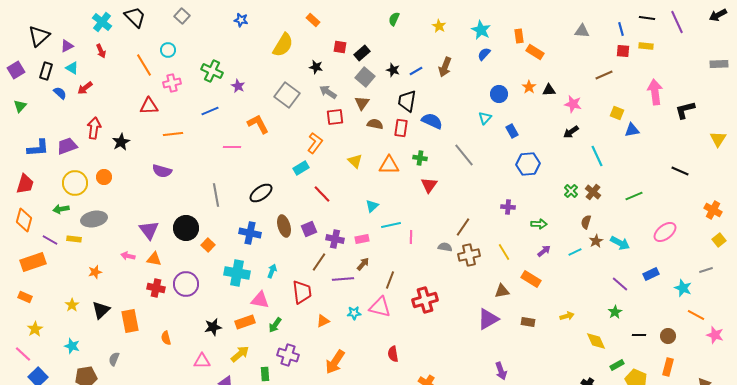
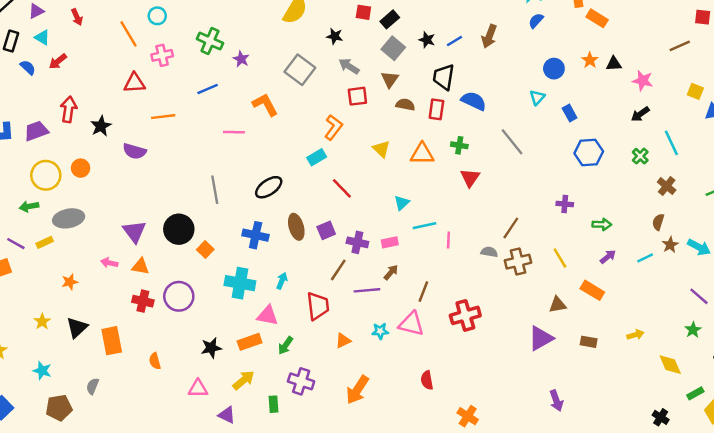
purple semicircle: (162, 171) -> (134, 151), moved
green cross: (571, 191) -> (640, 156), moved
yellow rectangle: (74, 239) -> (45, 242), turned -32

